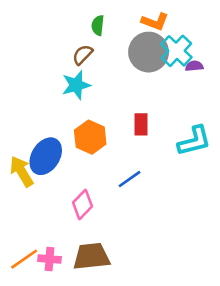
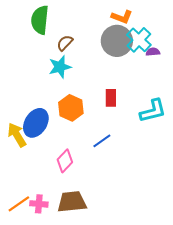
green semicircle: (98, 25) -> (40, 20), moved, size x1.8

